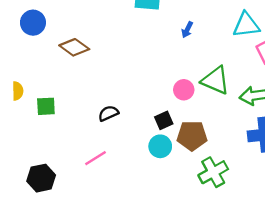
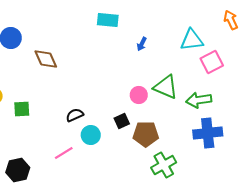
brown diamond: (74, 47) -> (46, 59), turned 30
cyan circle: (160, 146) -> (91, 135), moved

